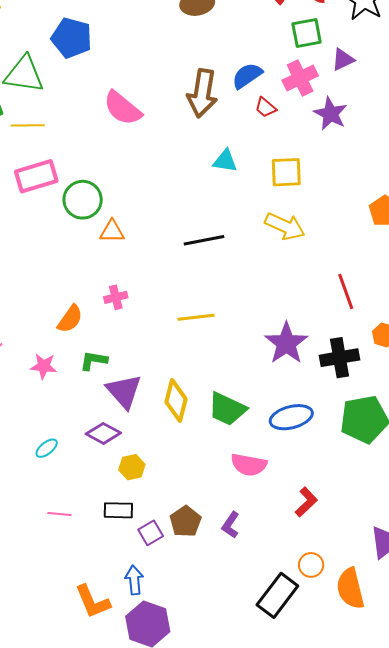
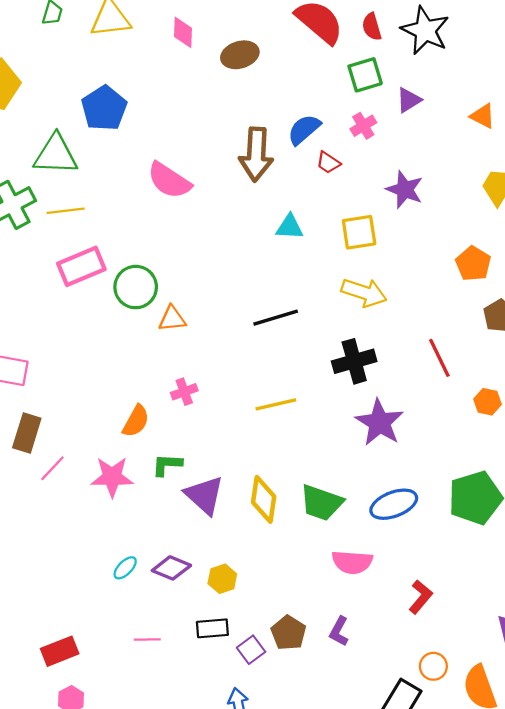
blue pentagon: (72, 38) -> (104, 108), turned 30
pink cross: (300, 78) -> (363, 126), size x0.7
purple star: (331, 114) -> (405, 190), moved
black cross: (340, 358) -> (354, 361), moved
pink star: (44, 366) -> (112, 477), size x1.4
purple diamond: (103, 433) -> (171, 568), moved

